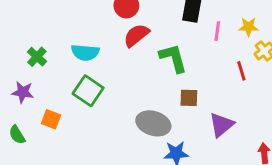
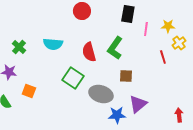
red semicircle: (136, 35) -> (89, 52), moved, turned -66
green L-shape: (173, 58) -> (115, 48), turned -130
green square: (88, 91) -> (73, 78), moved
purple triangle: (222, 125) -> (138, 104), moved

